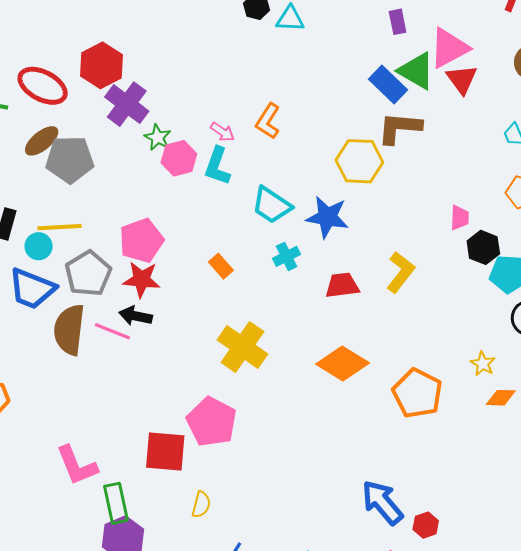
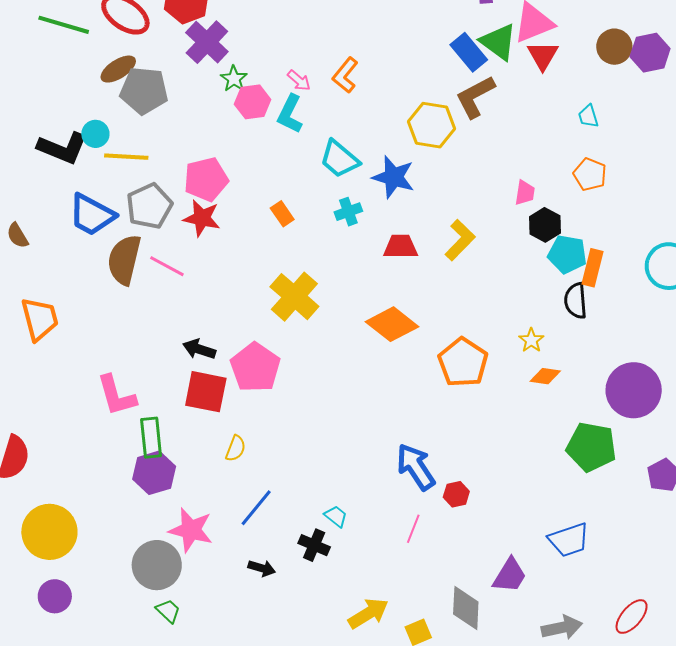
brown L-shape: (399, 128) -> (475, 97), turned -39
cyan circle: (39, 246) -> (95, 134), moved
black arrow: (136, 316) -> (199, 349), moved

